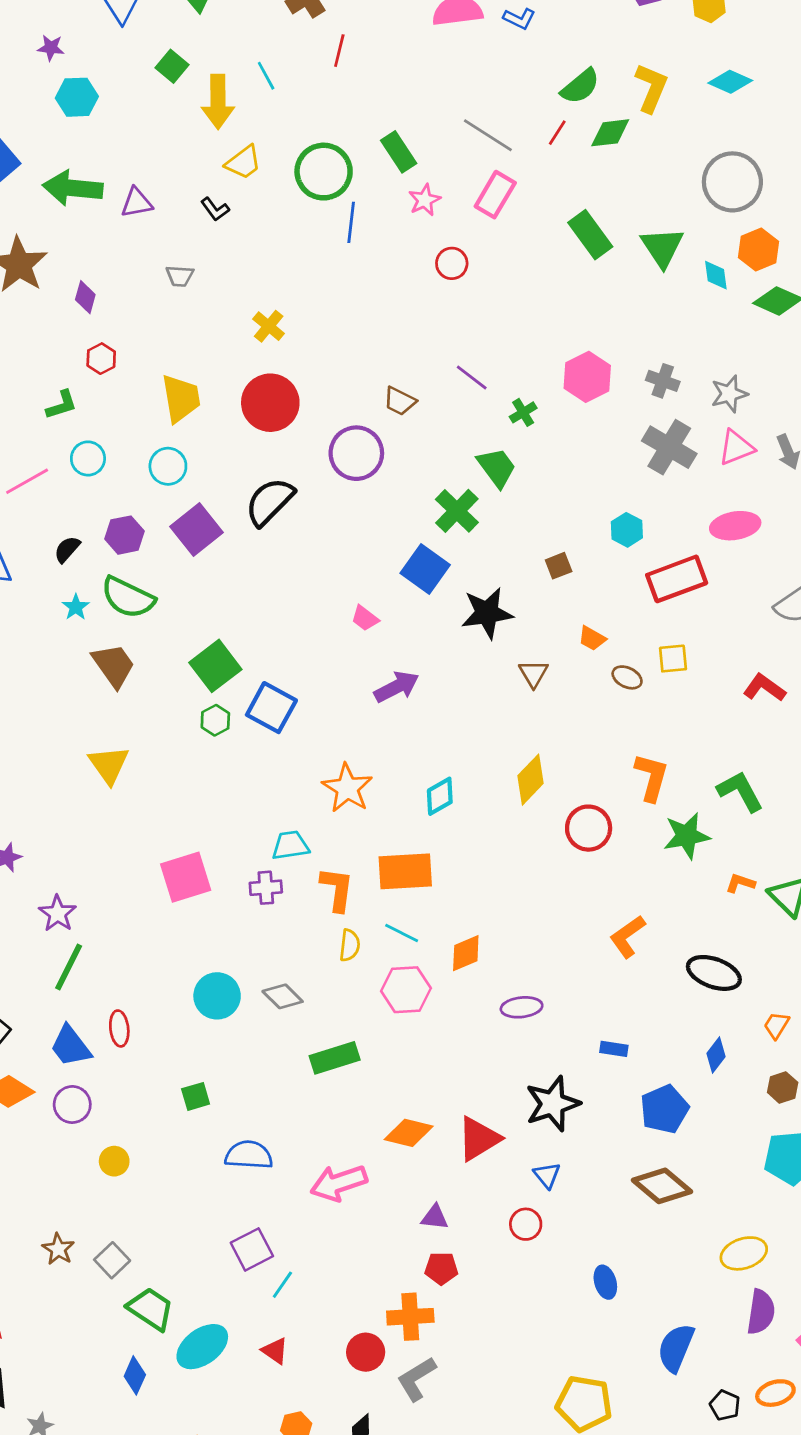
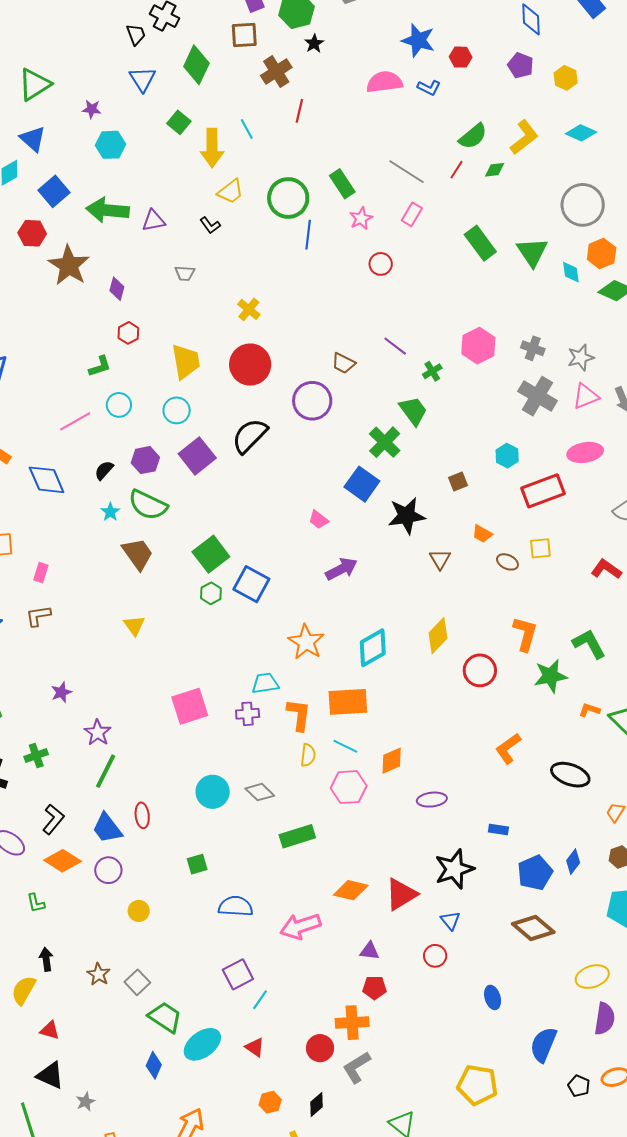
yellow L-shape: (651, 88) -> (524, 137), turned 30
green diamond: (610, 133) -> (495, 170), size x0.7
pink rectangle: (495, 195) -> (412, 214), size x0.7
yellow triangle: (109, 765) -> (134, 625), size x0.7
cyan diamond: (440, 796) -> (373, 648), size x1.4
blue diamond: (716, 1055) -> (573, 862), moved

